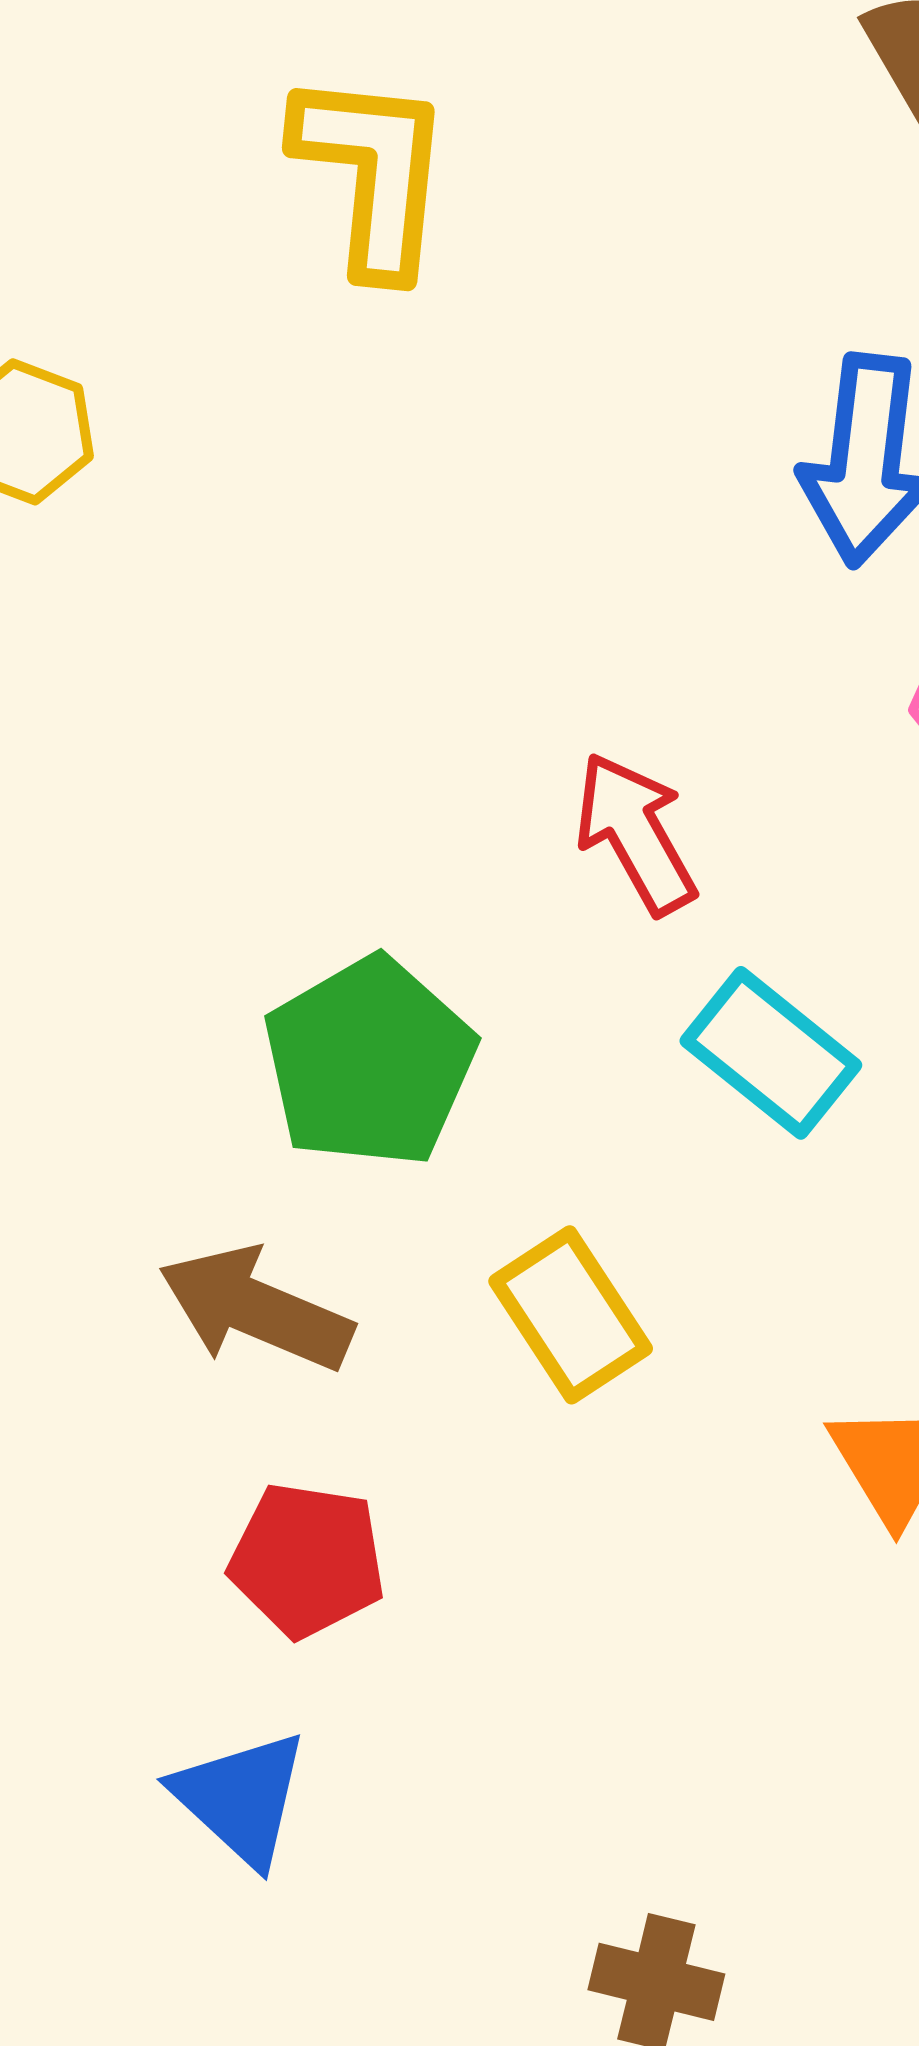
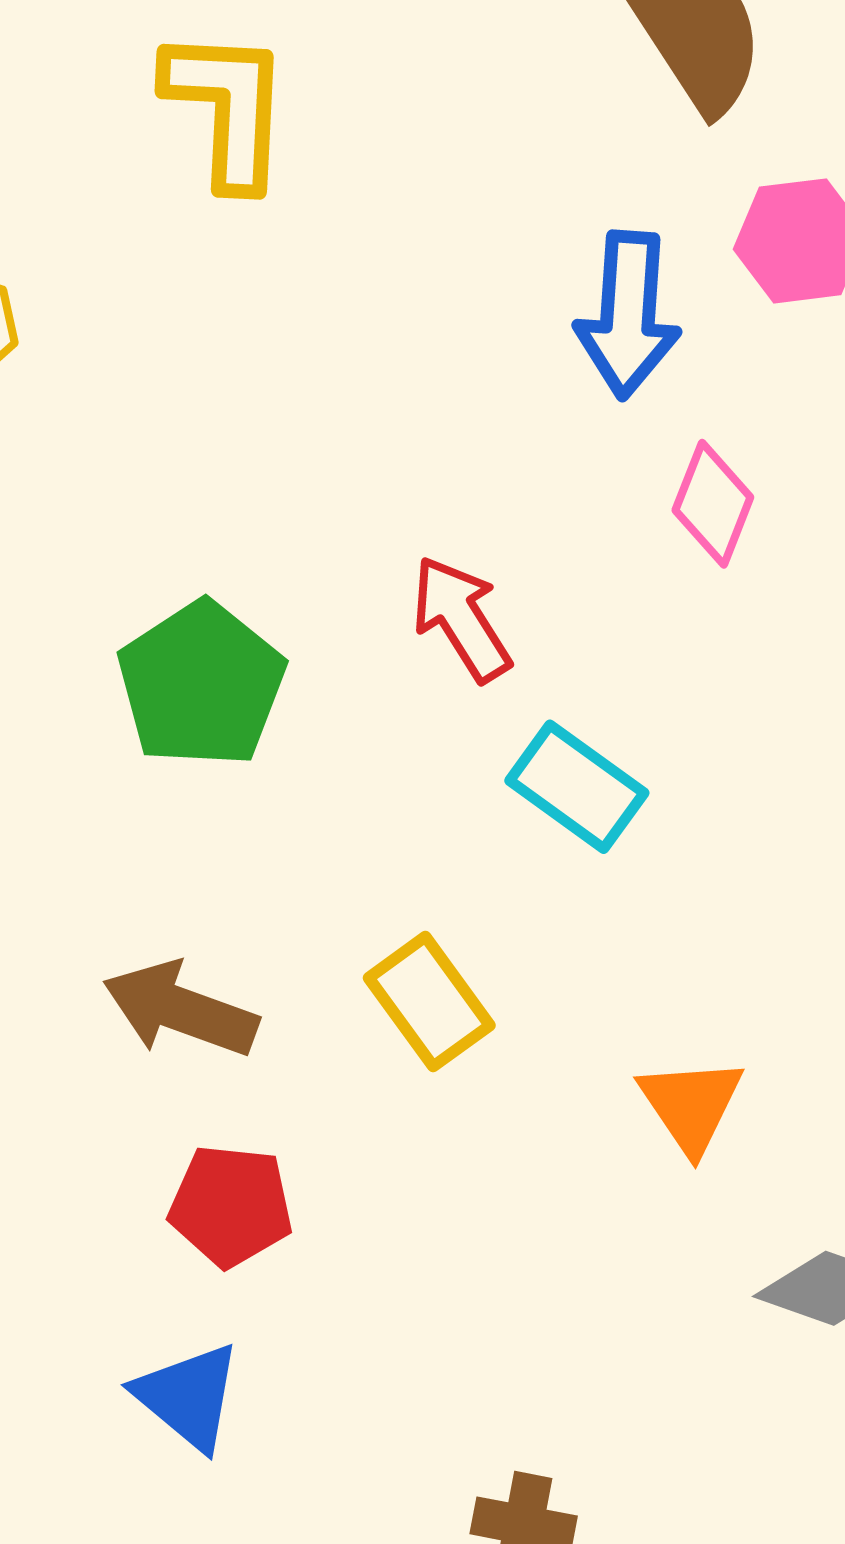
green pentagon: (369, 1062) -> (201, 684), moved

